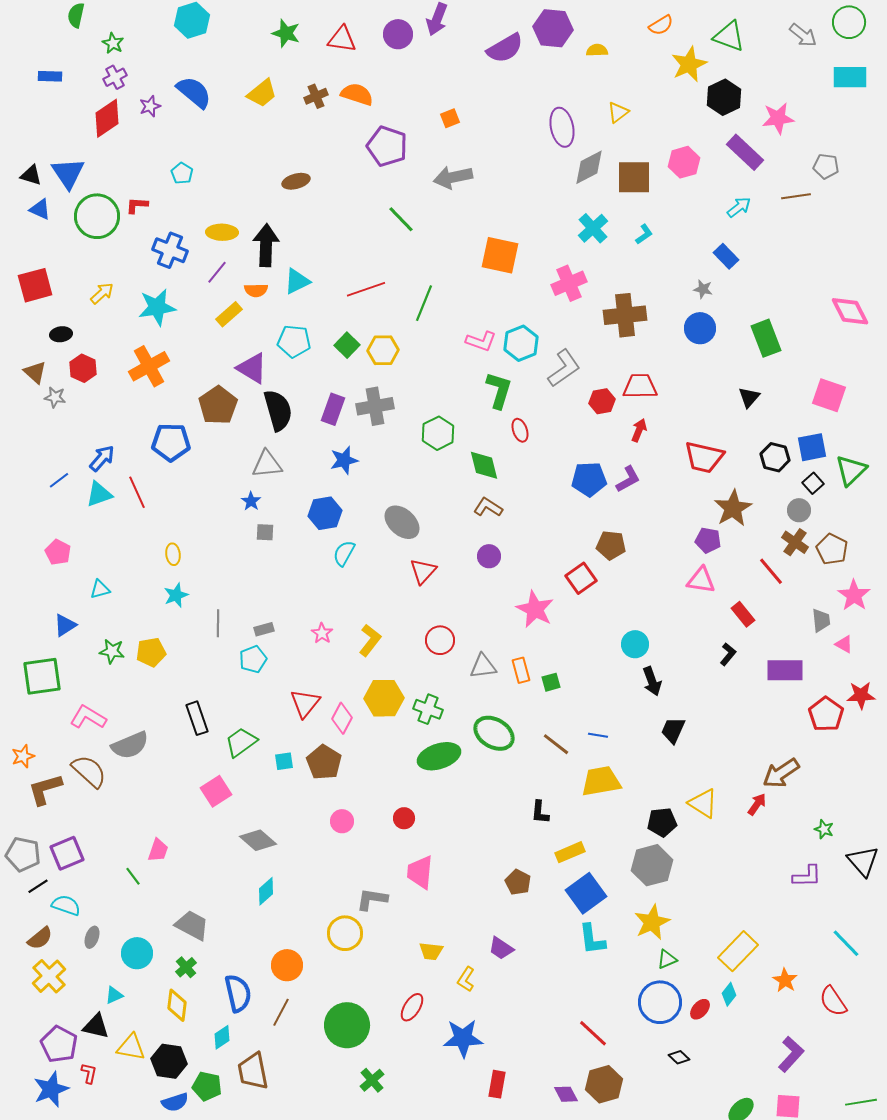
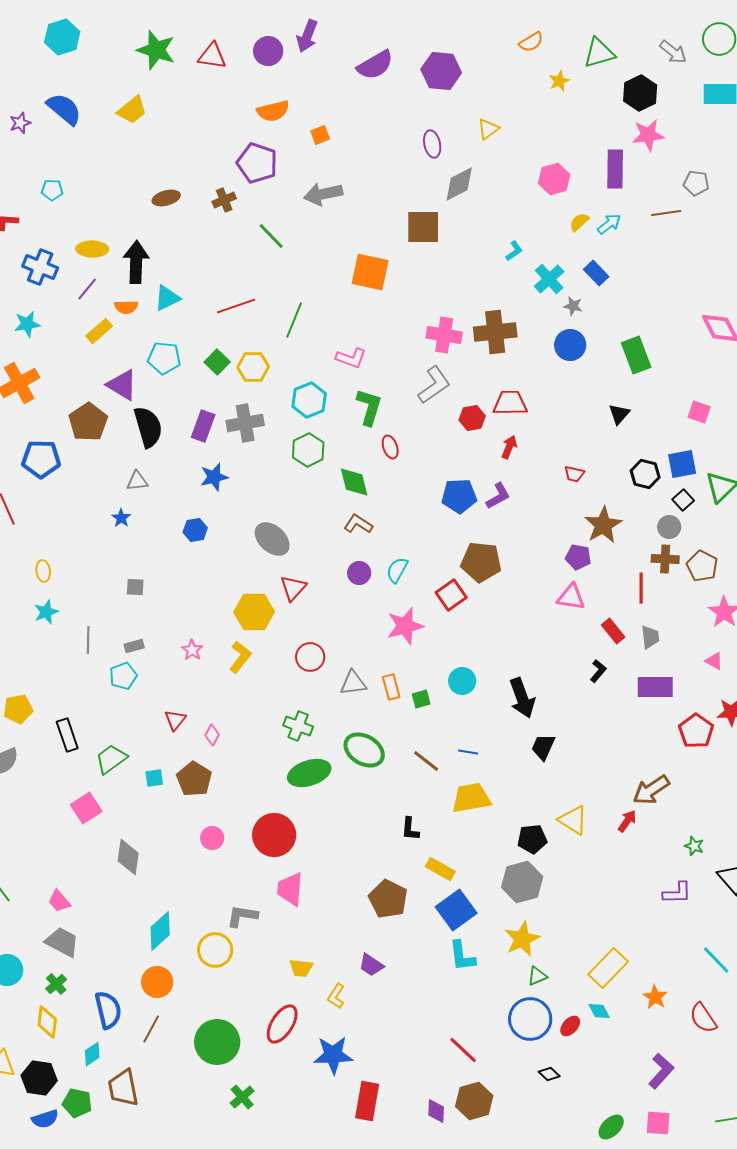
purple hexagon: (553, 28) -> (441, 71), moved
green star: (286, 33) -> (156, 50), size x1.4
green triangle: (729, 36) -> (599, 53), turned -36
yellow semicircle: (597, 50) -> (579, 222), moved, turned -40
yellow star: (689, 64) -> (559, 81), size x0.6
orange semicircle: (357, 94) -> (273, 111), moved, turned 148
brown cross: (316, 96) -> (224, 200), moved
black hexagon: (724, 97) -> (640, 93), moved
purple ellipse: (562, 127) -> (432, 144), size x0.7
purple rectangle: (745, 152) -> (615, 169), turned 48
cyan pentagon: (182, 173) -> (52, 190), turned -30
brown square: (634, 177) -> (423, 227), moved
cyan cross: (593, 228) -> (549, 279), moved
pink cross: (569, 283) -> (444, 335), moved, turned 32
cyan star: (157, 307) -> (27, 324), size x0.7
cyan hexagon: (521, 343) -> (309, 400), moved
pink square: (829, 395) -> (699, 412), size x0.7
red trapezoid: (704, 457) -> (574, 474), size x0.5
gray triangle: (267, 464) -> (137, 481), size x0.7
blue hexagon: (325, 513) -> (195, 530), size x0.7
gray square: (265, 532) -> (135, 587), moved
brown cross: (795, 542) -> (665, 559), turned -32
brown pentagon: (611, 545) -> (481, 562), size x1.4
cyan semicircle: (344, 553) -> (397, 570), moved
red line: (771, 571) -> (641, 588), turned 40
pink star: (535, 609) -> (405, 626), turned 30
gray trapezoid: (821, 620) -> (650, 637), moved
cyan circle: (635, 644) -> (462, 681), moved
yellow pentagon: (151, 652) -> (18, 709), moved
black arrow: (652, 681) -> (522, 698), size x1.4
yellow hexagon: (384, 698) -> (254, 612), moved
red triangle: (305, 703) -> (175, 720), size x0.7
pink diamond: (342, 718) -> (212, 735), size x0.7
red circle: (404, 818) -> (274, 835), size x2.0
gray diamond: (258, 840) -> (128, 857), turned 57
pink trapezoid: (158, 850) -> (59, 901), moved, turned 120
yellow rectangle: (570, 852) -> (440, 869), turned 52
brown pentagon: (518, 882) -> (388, 899), size x1.5
cyan diamond: (266, 891) -> (160, 931), moved, size x1.4
cyan diamond: (729, 994) -> (599, 1011), turned -65
red ellipse: (412, 1007) -> (282, 1024), size x1.4
red rectangle: (497, 1084) -> (367, 1101), size x1.4
purple diamond: (566, 1094) -> (436, 1111), turned 30

